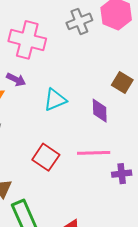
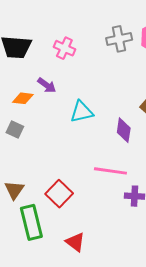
pink cross: (27, 40) -> (64, 48), size x0.6
red square: (46, 157) -> (59, 194), moved

